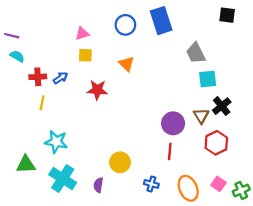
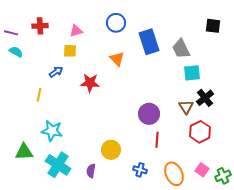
black square: (227, 15) -> (213, 26), moved
blue rectangle: (161, 21) -> (149, 42), moved
yellow square: (85, 55) -> (70, 51), moved
red cross: (38, 77) -> (40, 26), moved
purple circle: (173, 123) -> (149, 114), moved

